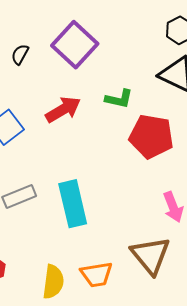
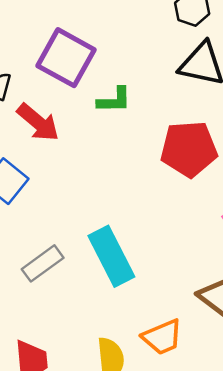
green L-shape: (119, 99) -> (114, 100), moved
red arrow: (63, 110) -> (38, 122), moved, turned 84

